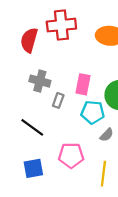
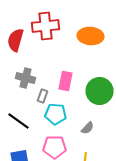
cyan pentagon: (93, 112) -> (56, 114), moved

